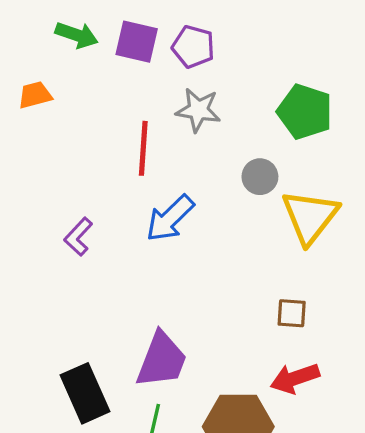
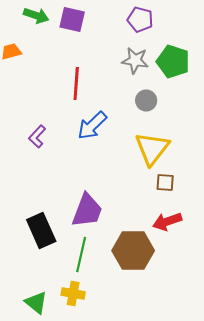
purple pentagon: (193, 47) -> (140, 20), moved
gray star: (198, 110) -> (135, 60), moved
yellow triangle: (310, 217) -> (152, 148), moved

